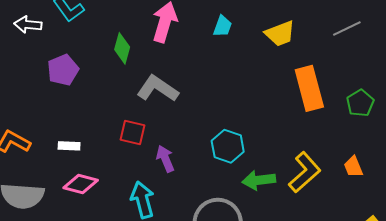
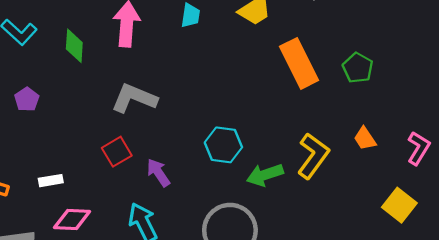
green diamond: (122, 48) -> (74, 46), moved
purple pentagon: (63, 70) -> (27, 99), size x0.7
red square: (133, 133) -> (117, 152), turned -32

